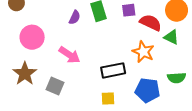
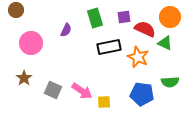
purple semicircle: (75, 17) -> (66, 30), moved
pink arrow: (69, 55) -> (82, 91), moved
black rectangle: (113, 70) -> (109, 47), moved
brown star: (25, 74) -> (24, 78), size x0.7

